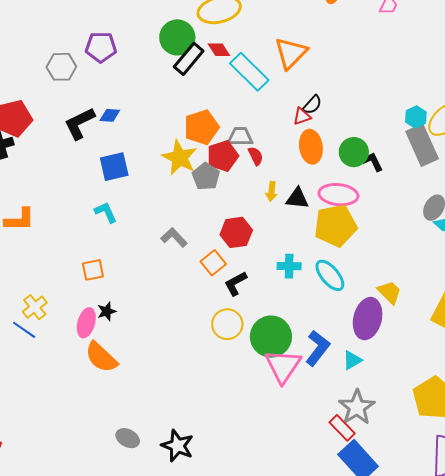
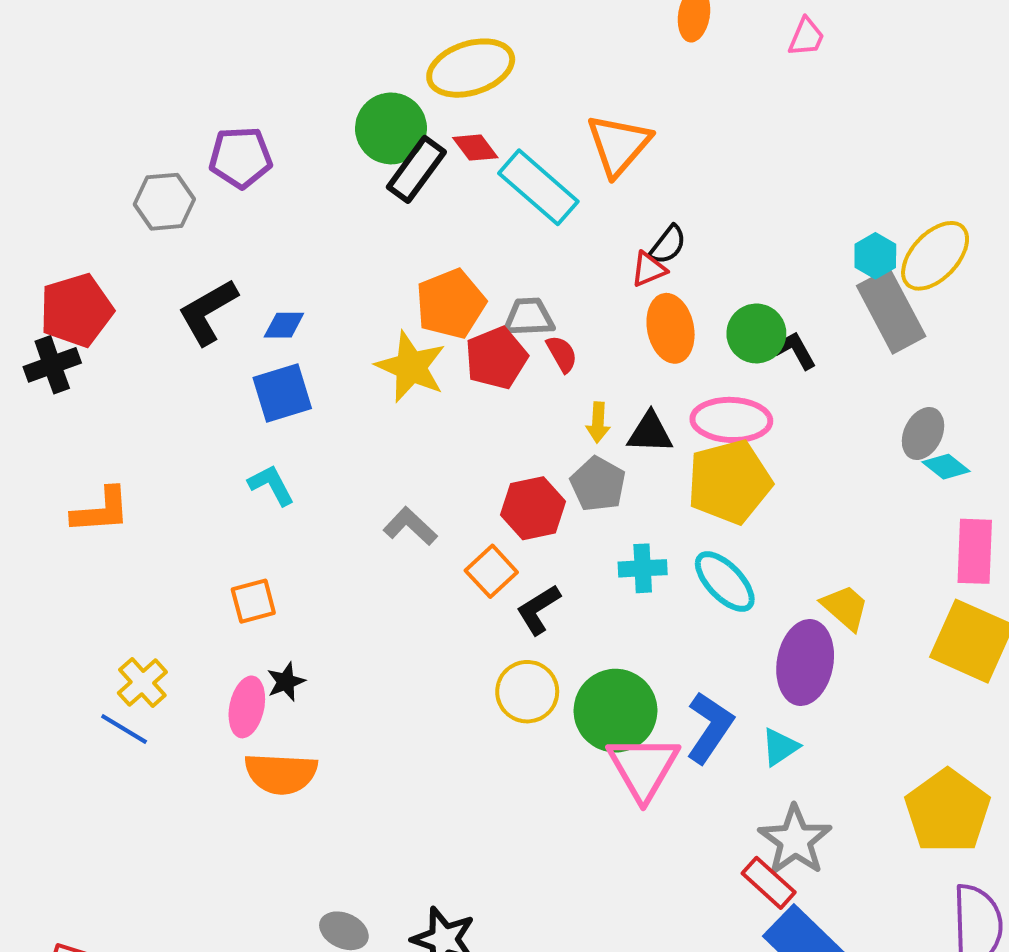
blue diamond: (110, 115) -> (284, 325), moved
gray pentagon: (206, 176) -> (598, 484), moved
orange semicircle: (101, 357) -> (281, 774), turned -36

